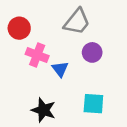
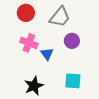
red circle: (19, 28) -> (26, 13), moved
black star: (44, 110) -> (34, 86), turned 30

